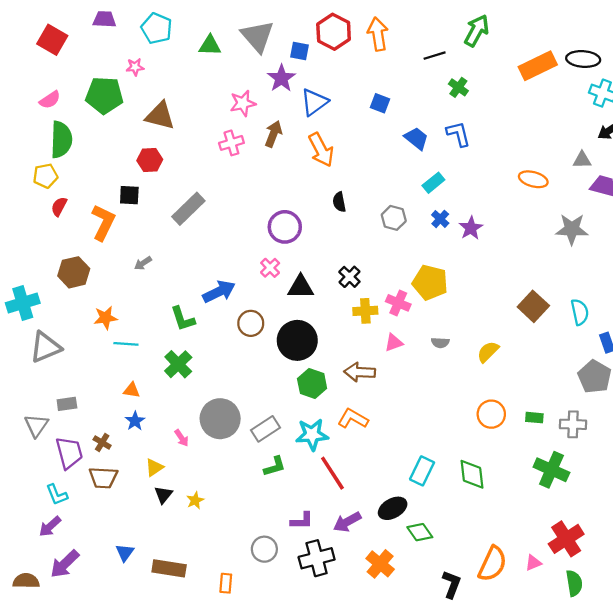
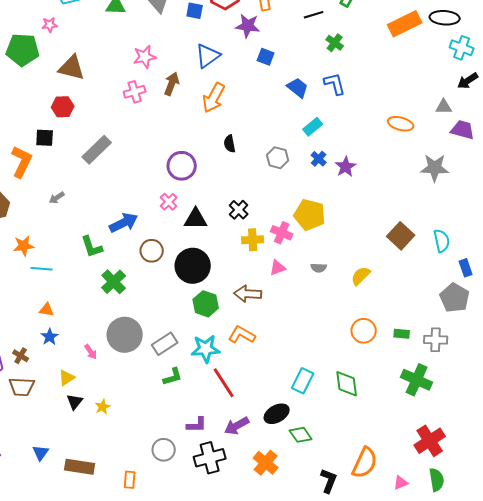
purple star: (281, 78) -> (248, 26), moved, turned -30
orange arrow: (321, 150) -> (214, 98), turned 56
green cross: (178, 364) -> (114, 282), moved
pink triangle: (533, 563) -> (401, 483), moved

